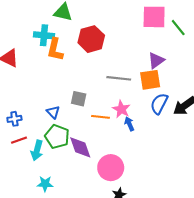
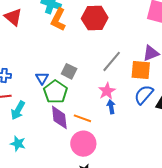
gray line: (119, 78) -> (112, 61), turned -70
orange line: (100, 117) -> (82, 118), moved
green pentagon: (57, 137) -> (55, 92), moved

